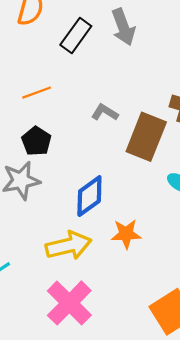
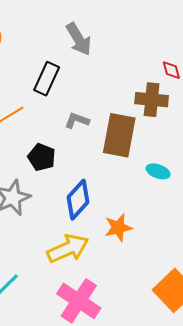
black rectangle: (76, 35) -> (47, 79), moved
black pentagon: (36, 141) -> (42, 157), moved

